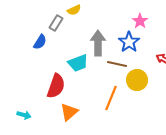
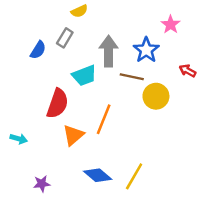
pink star: (140, 21) -> (171, 25), moved
gray rectangle: (56, 23) -> (65, 38), moved
orange line: (111, 98) -> (104, 119), moved

